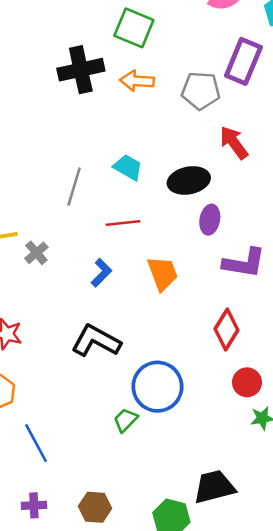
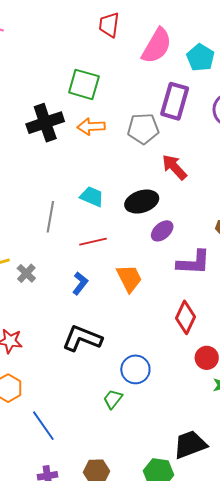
purple ellipse: (210, 220) -> (162, 231), turned 45
blue circle: (157, 387) -> (135, 369), size x0.7

